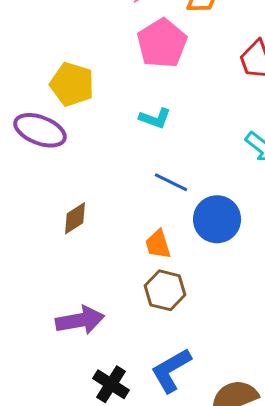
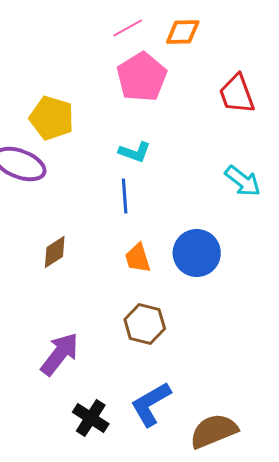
blue line: (171, 182) -> (125, 196), moved, turned 60
orange trapezoid: (158, 244) -> (138, 258), moved
purple arrow: (80, 320) -> (60, 354), turned -42

